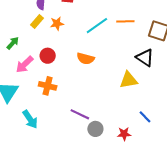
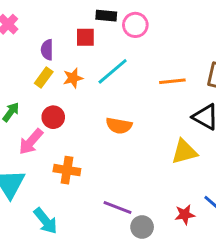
orange line: (125, 21) -> (172, 81), moved
cyan line: (97, 26) -> (113, 71), moved
red circle: (48, 56) -> (53, 117), moved
red star: (124, 134) -> (185, 215), moved

